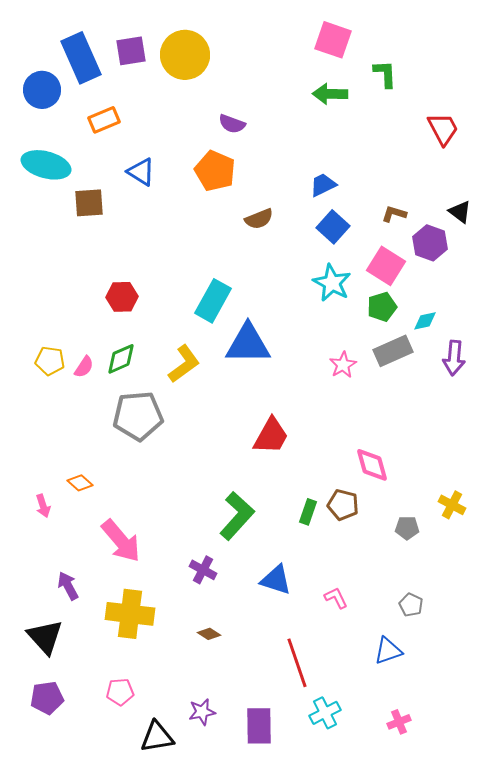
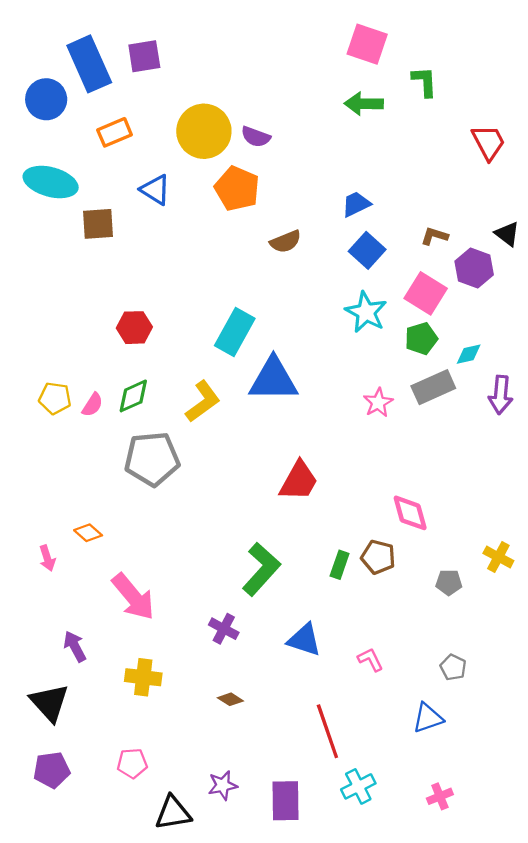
yellow circle: (185, 55) -> (204, 131), moved
yellow cross: (130, 614) -> (143, 677), size x0.7

